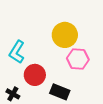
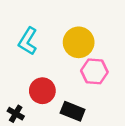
cyan L-shape: (17, 52) -> (28, 41), moved

